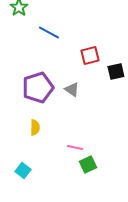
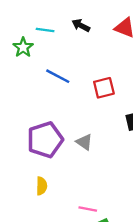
red square: (90, 56) -> (104, 88), moved

